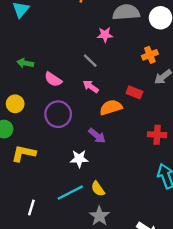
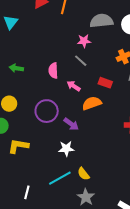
gray line: (90, 61) -> (81, 61), moved
pink semicircle: (53, 79) -> (53, 71), moved, turned 56
red rectangle: (134, 92) -> (105, 83), moved
purple arrow: (97, 136) -> (71, 124), moved

